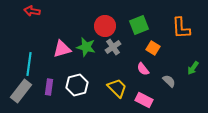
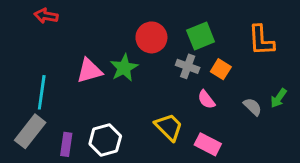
green star: (86, 47) -> (124, 68), turned 30
gray cross: (113, 47) -> (188, 66), moved, turned -35
gray semicircle: (169, 81) -> (253, 107), moved
white hexagon: (77, 85) -> (105, 140), moved
purple rectangle: (49, 87) -> (66, 144), moved

